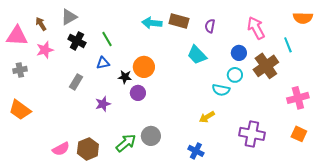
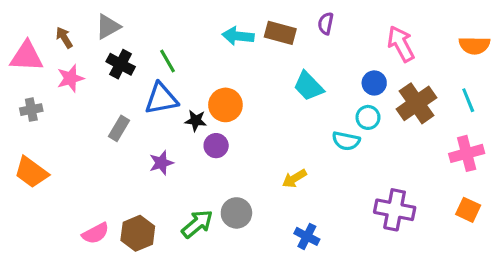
orange semicircle: (303, 18) -> (474, 45), moved
purple semicircle: (210, 26) -> (326, 23), moved
cyan line: (288, 45) -> (468, 100), moved
blue triangle: (103, 63) -> (161, 99), size x1.6
yellow arrow: (207, 117) -> (294, 178), moved

